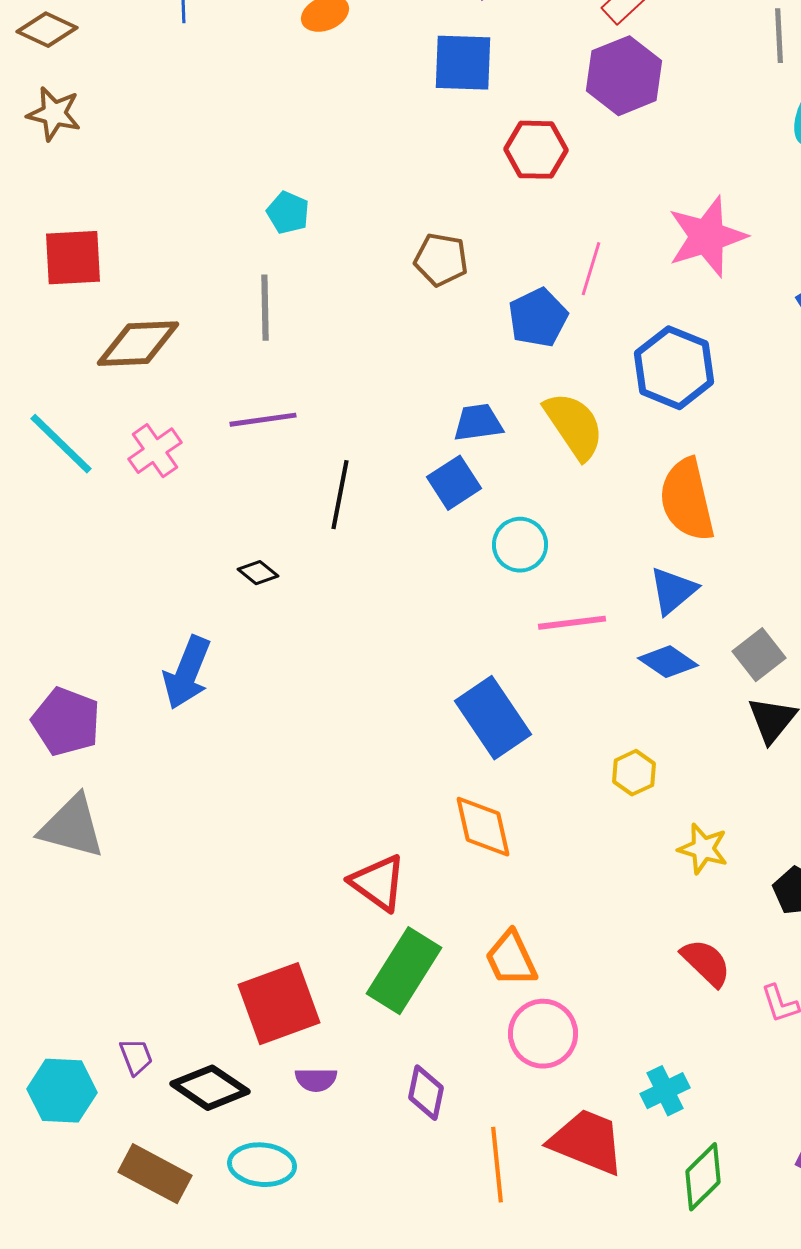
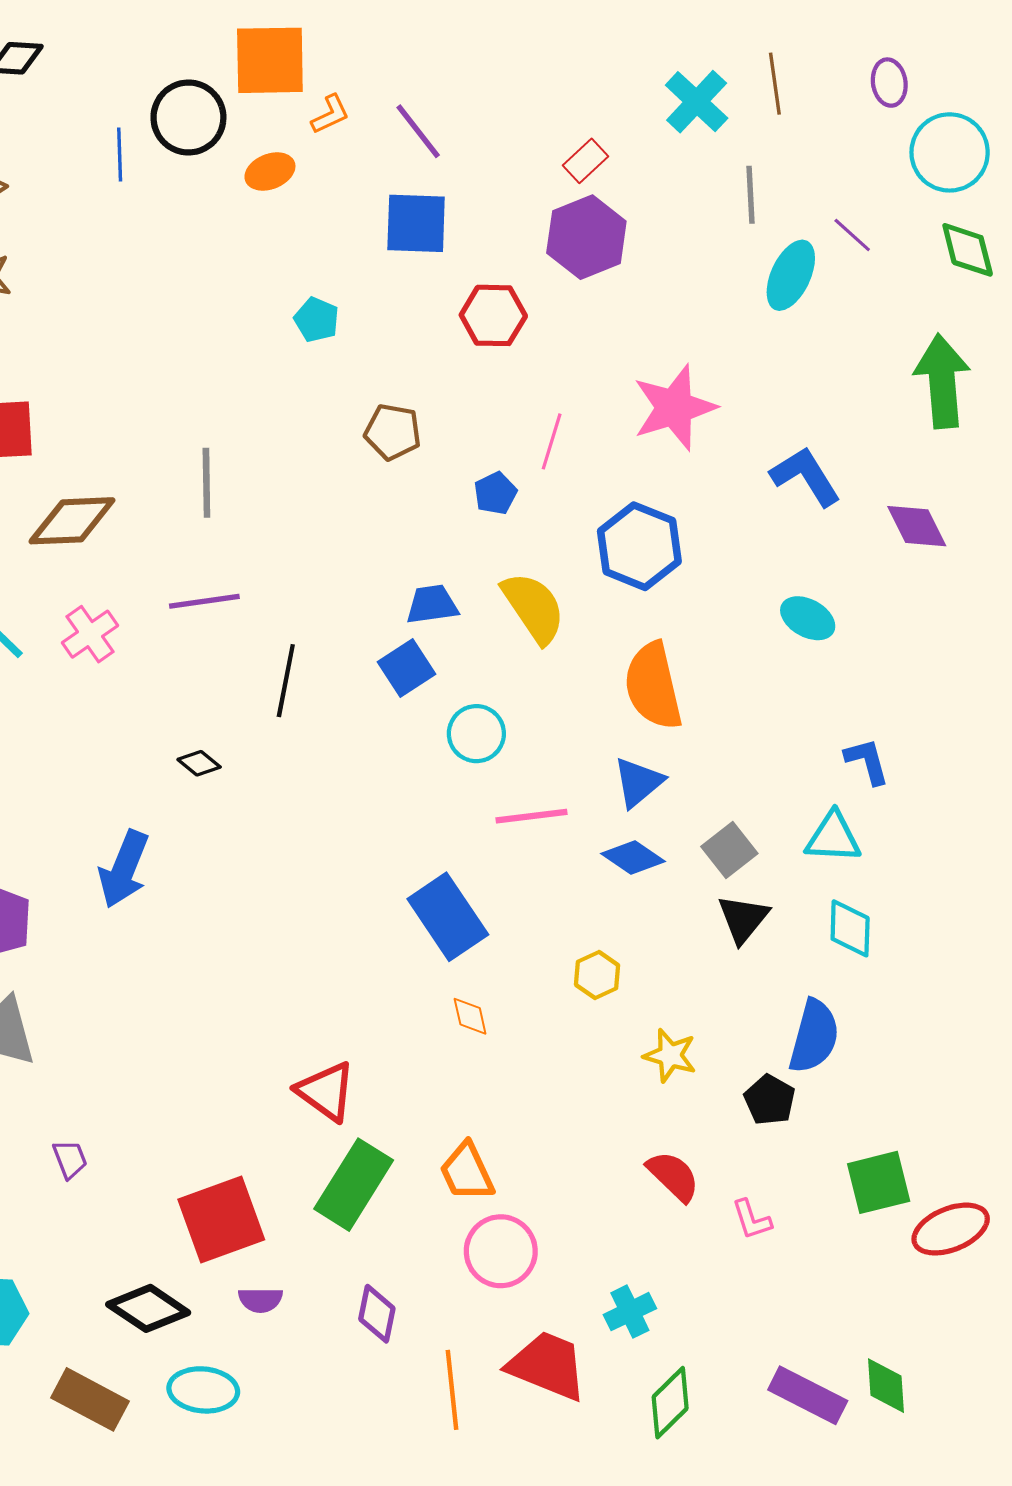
cyan pentagon: (288, 213) -> (317, 320), moved
blue pentagon: (538, 318) -> (495, 493), size x0.7
orange diamond: (483, 827) -> (470, 1016), moved, size x0.6
purple trapezoid: (136, 1057) -> (70, 1159), moved

